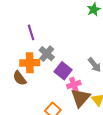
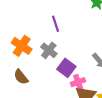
purple line: (31, 32) -> (55, 24), moved
orange cross: (30, 63) -> (22, 46), moved, turned 36

